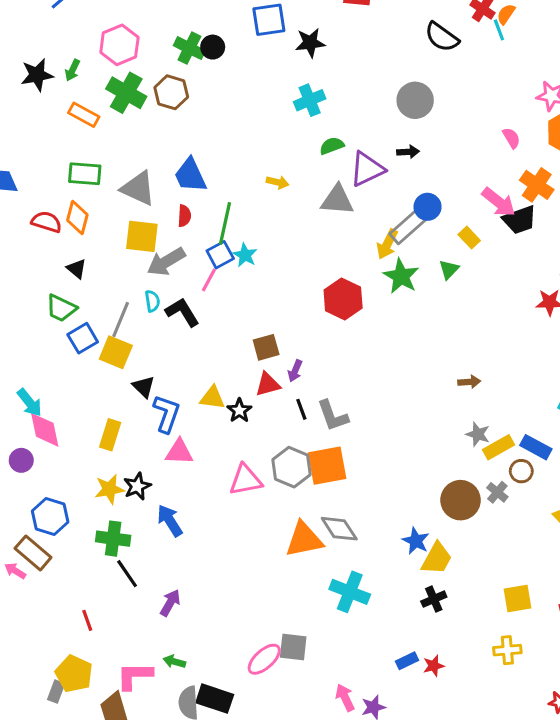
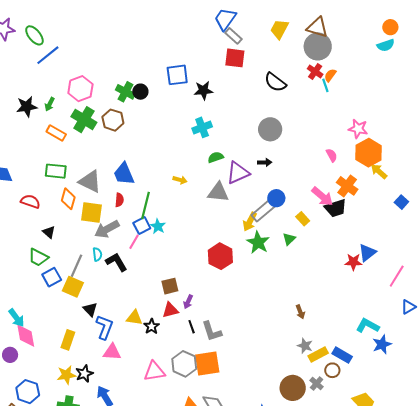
black semicircle: (442, 37) -> (275, 82), moved
orange diamond: (77, 217) -> (68, 199), moved
brown arrow: (469, 382) -> (300, 312), turned 72

